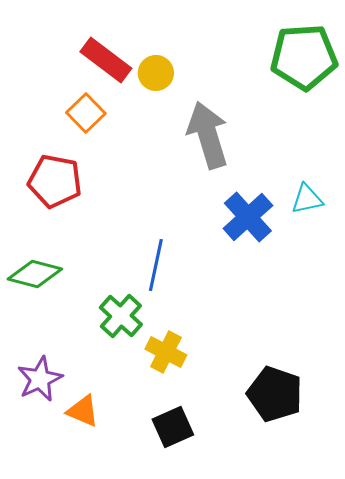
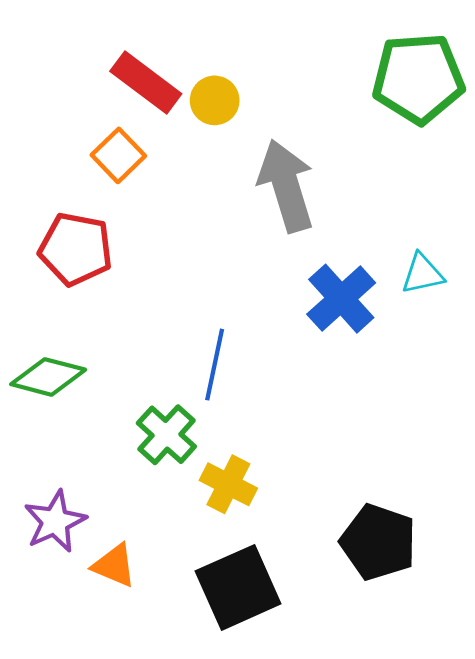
black square: (173, 427) -> (238, 587), size x1.5

